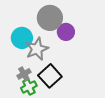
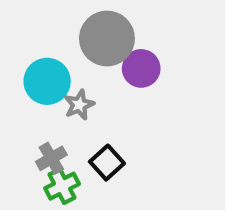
gray star: (37, 49) -> (79, 105), size x0.6
black square: (50, 76) -> (107, 163), size x0.7

